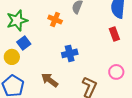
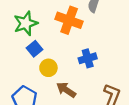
orange cross: (55, 20) -> (69, 20), size x1.6
yellow circle: (12, 57) -> (48, 68), moved

